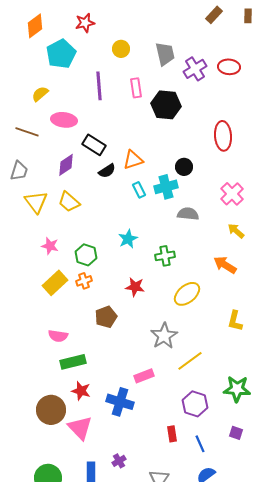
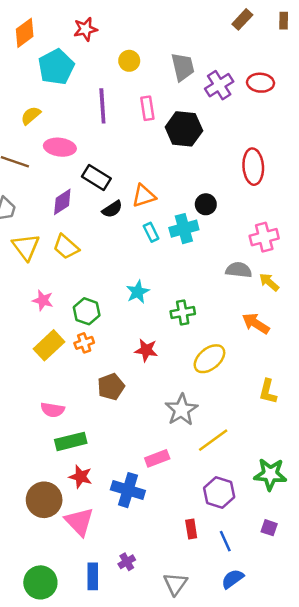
pink cross: (232, 194) -> (264, 237), turned 30
gray semicircle: (188, 214) -> (239, 270), moved

